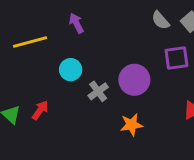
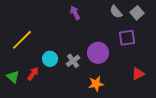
purple arrow: (76, 23) -> (75, 13), moved
yellow line: (30, 42) -> (22, 40), moved, turned -30
cyan circle: (71, 70) -> (50, 59), moved

